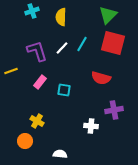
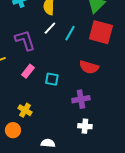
white line: (62, 48) -> (50, 28), moved
purple cross: (114, 110) -> (81, 99), moved
white cross: (91, 126) -> (85, 126), moved

